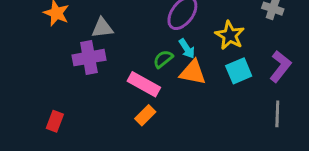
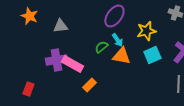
yellow star: (230, 35) -> (146, 31), turned 30
purple cross: (89, 58) -> (56, 60), moved
pink rectangle: (144, 84) -> (72, 64), moved

